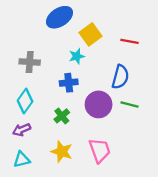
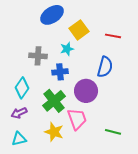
gray cross: (30, 62) -> (38, 56), moved
green line: (130, 104) -> (113, 132), moved
green cross: (62, 116) -> (54, 101), size x1.6
pink trapezoid: (100, 150) -> (77, 119), moved

